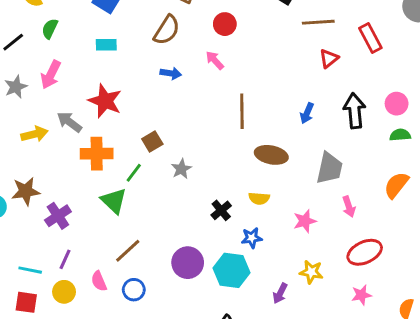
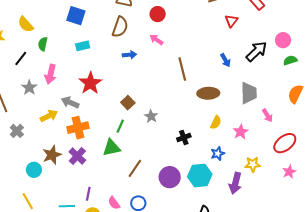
red star: (105, 101) -> (90, 83), turned 30
black arrow: (355, 111) -> (256, 51), turned 65
blue arrow: (307, 113) -> (225, 60), turned -40
orange cross: (97, 154) -> (78, 128), moved
yellow semicircle: (259, 198) -> (216, 122), moved, turned -56
green triangle: (114, 201) -> (111, 148), turned -42
black cross: (221, 210) -> (184, 138), turned 32
purple cross: (58, 216) -> (77, 156), moved
blue star: (252, 238) -> (218, 154), moved
brown line: (128, 251) -> (135, 168), moved
purple arrow: (280, 293) -> (235, 183), size x1.5

